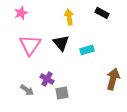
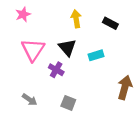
black rectangle: (102, 13) -> (110, 23), moved
purple cross: (47, 79) -> (56, 70), moved
gray square: (62, 93) -> (68, 103), turned 32

